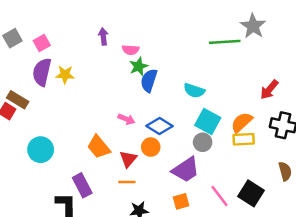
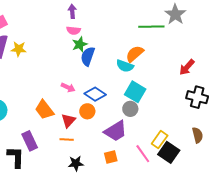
purple arrow: (103, 37) -> (72, 11), moved
orange semicircle: (242, 122) -> (135, 54), moved
yellow rectangle: (244, 139) -> (160, 140), moved, turned -54

